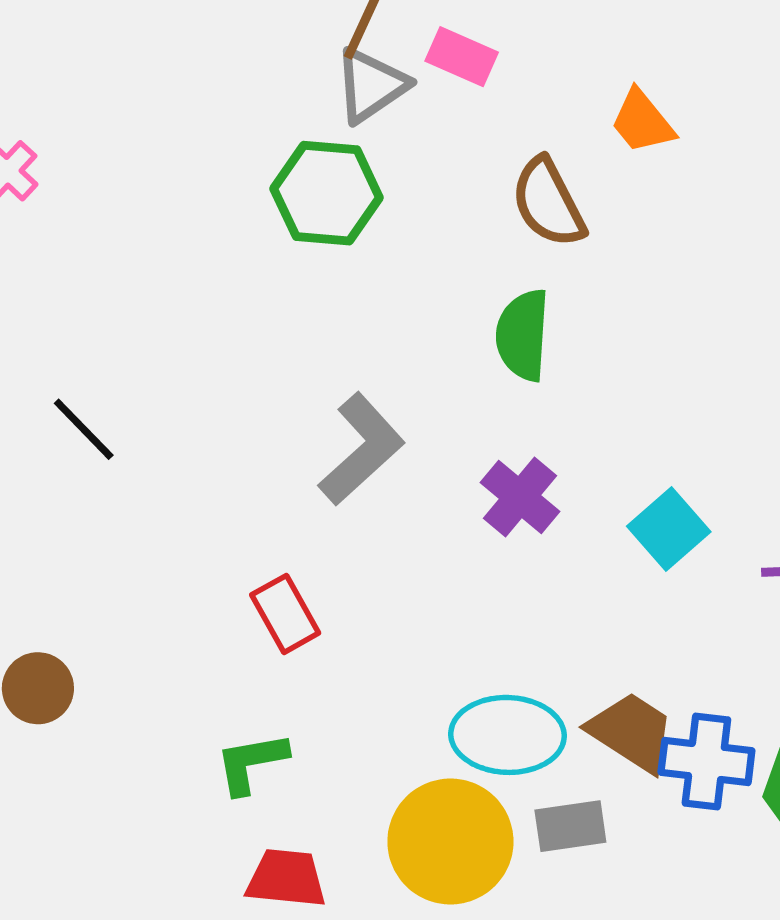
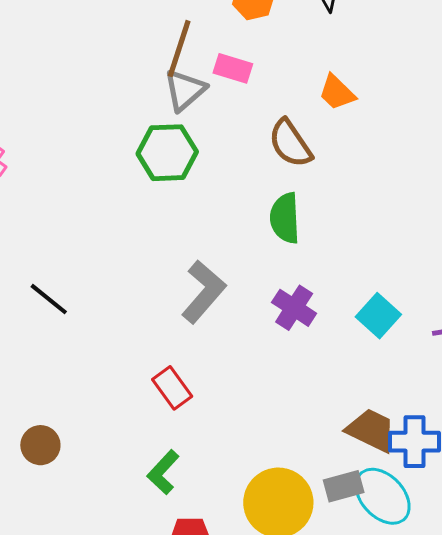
cyan ellipse: (508, 735) -> (383, 496), moved, turned 52
green L-shape: (251, 763) -> (163, 472), turned -30

